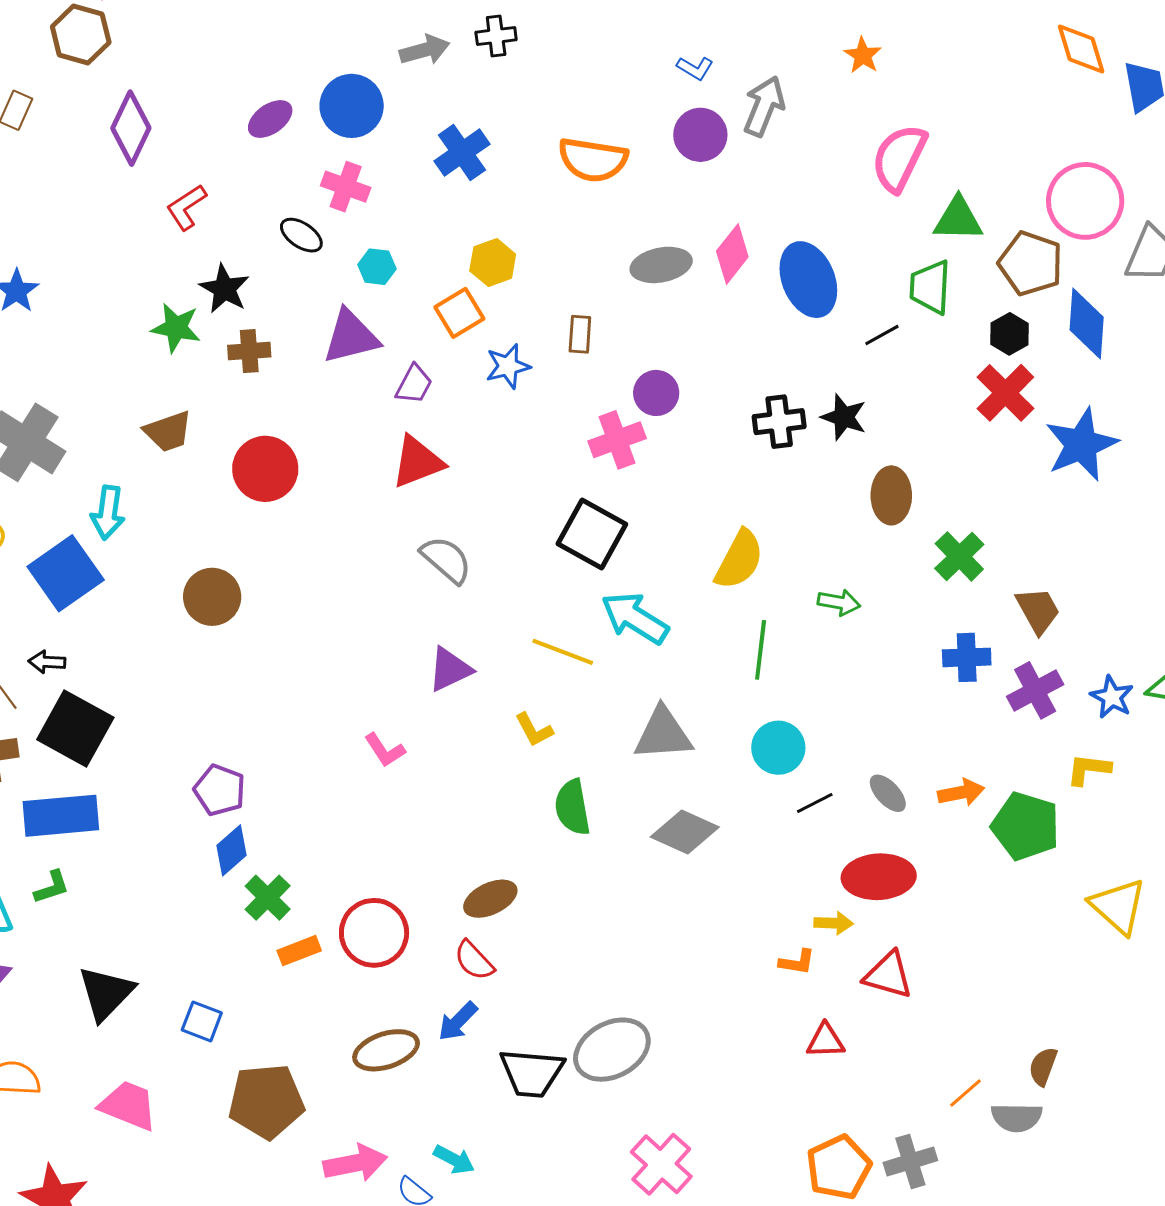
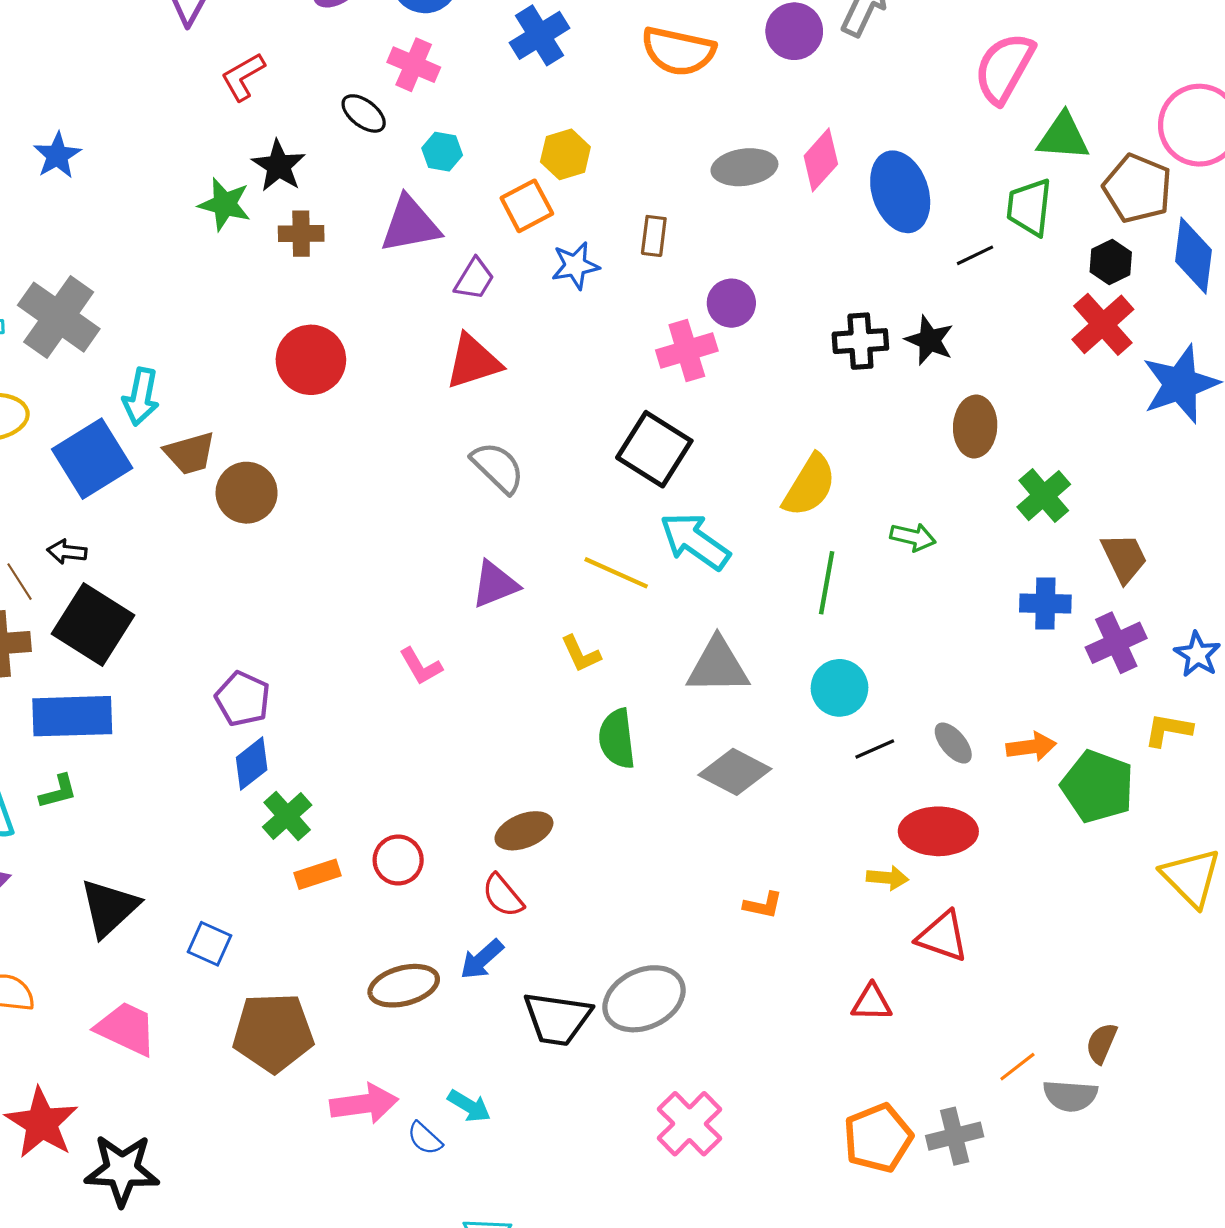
brown trapezoid: (168, 431) -> (190, 453), moved
red circle: (374, 933) -> (398, 860), size x0.7
orange L-shape: (797, 962) -> (763, 905), moved

